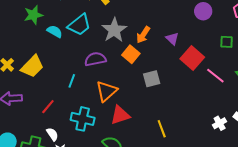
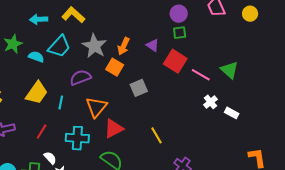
green square: (227, 42) -> (180, 33), moved
yellow trapezoid: (32, 66) -> (37, 93), moved
white cross: (220, 123) -> (210, 102), moved

